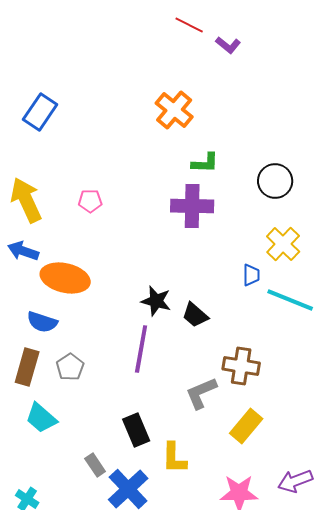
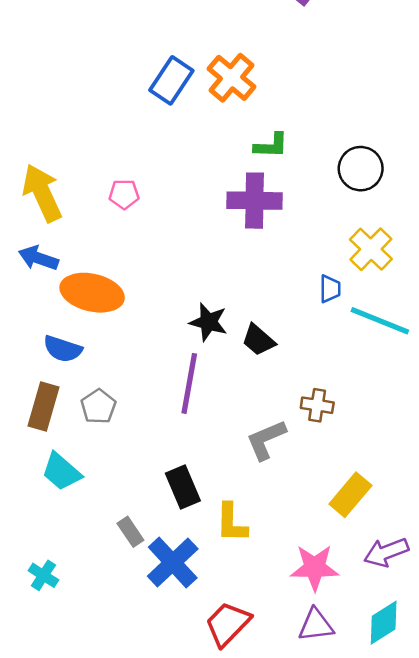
blue rectangle: (40, 112) -> (171, 80), moved
brown cross: (241, 366) -> (317, 405), size x0.7
yellow rectangle: (246, 426) -> (350, 495), moved

